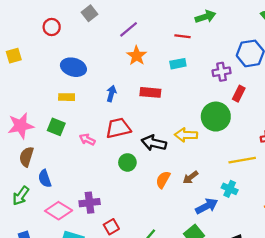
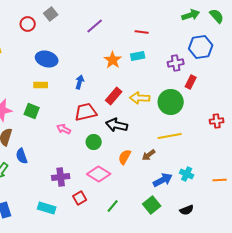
gray square: (90, 13) -> (51, 14), moved
green arrow: (205, 17) -> (191, 15), moved
orange star: (137, 56) -> (113, 60), moved
red rectangle: (150, 92) -> (114, 96), moved, turned -54
yellow arrow: (186, 135) -> (140, 98), moved
pink arrow: (87, 140) -> (64, 129), moved
yellow line: (242, 160) -> (170, 136), moved
cyan cross: (230, 189) -> (187, 174), moved
pink diamond: (59, 211) -> (99, 174), moved

